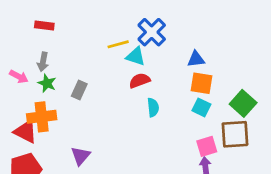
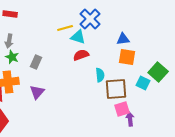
cyan semicircle: (153, 107) -> (100, 75), moved
cyan square: (201, 107) -> (143, 83), moved
brown square: (235, 134) -> (116, 89), moved
pink square: (207, 146) -> (122, 109), moved
purple triangle: (81, 156) -> (37, 92), moved

